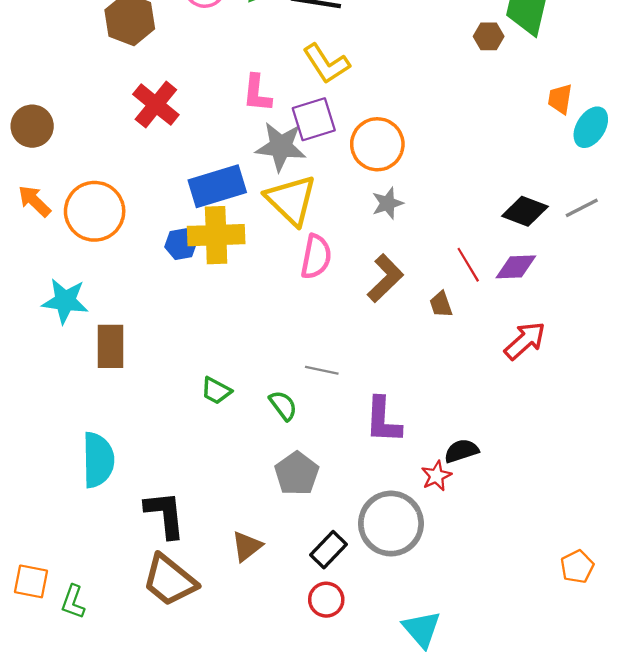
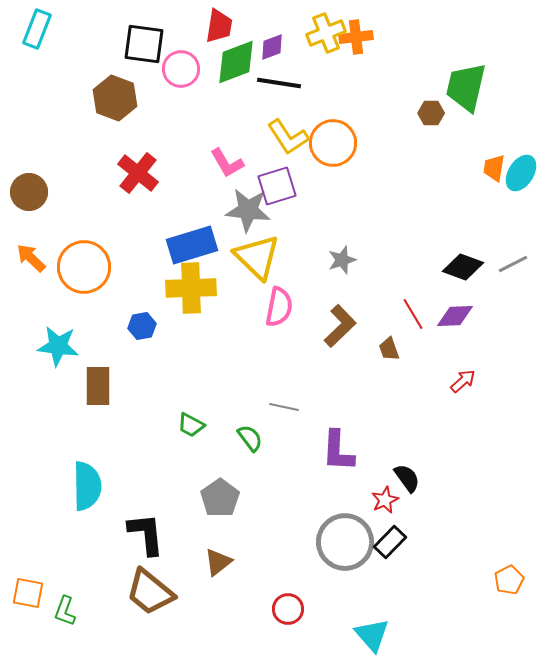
pink L-shape: (257, 93) -> (227, 163), turned -36
cyan ellipse: (591, 127) -> (521, 173), moved
orange circle: (377, 144) -> (333, 143), moved
blue hexagon: (181, 244) -> (142, 326), moved
red arrow: (525, 341) -> (463, 381), size x0.7
black semicircle: (461, 451) -> (407, 478), turned 72
gray pentagon: (297, 474) -> (220, 498), moved
black rectangle: (329, 550) -> (390, 542), moved

